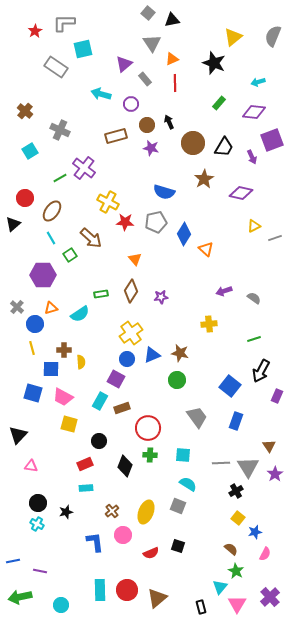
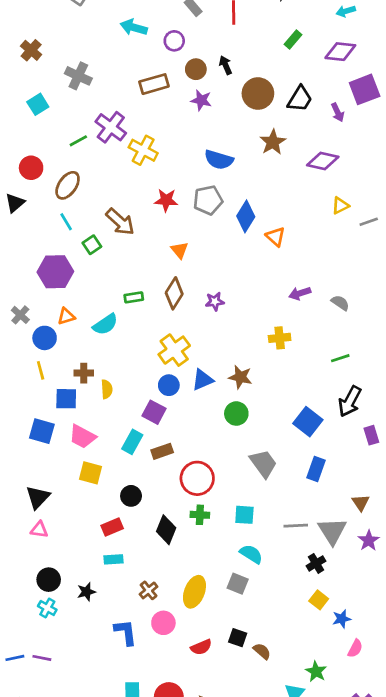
yellow cross: (108, 202) -> (143, 150), moved
purple rectangle: (277, 396) -> (371, 435), turned -40
black triangle: (18, 435) -> (38, 497), moved
brown semicircle: (231, 549) -> (262, 651), moved
purple line: (40, 571) -> (42, 658), moved

